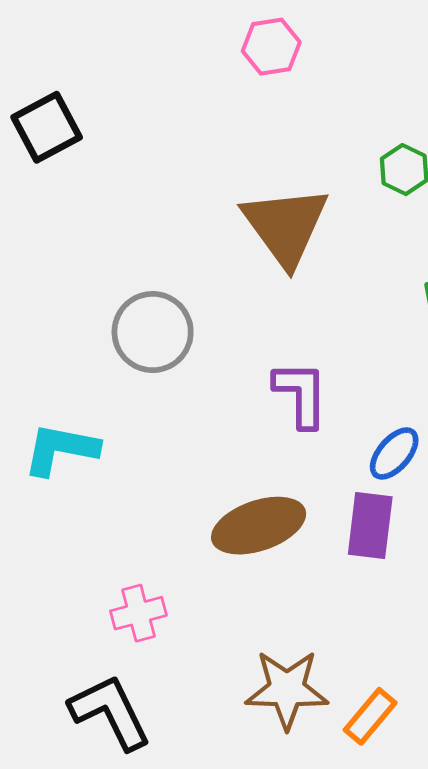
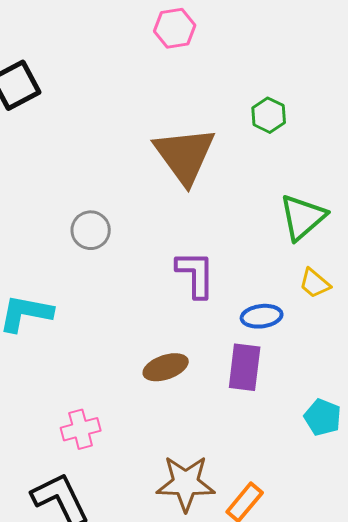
gray circle: (153, 332) -> (91, 230), size x0.7
blue ellipse: (394, 454) -> (262, 316), turned 42
brown ellipse: (259, 526) -> (166, 367), size x0.7

